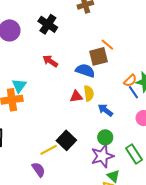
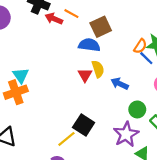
orange line: (107, 45) -> (71, 14), moved
red arrow: (50, 61) -> (54, 19), moved
red triangle: (76, 96) -> (85, 75), turned -40
green circle: (105, 137) -> (137, 109), moved

